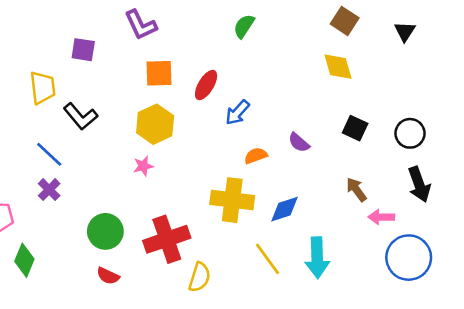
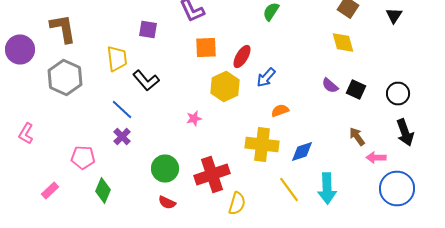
yellow hexagon: (155, 124) -> (225, 86), moved
purple semicircle: (299, 143) -> (330, 86), moved

